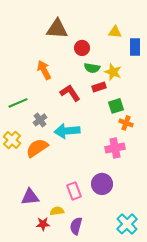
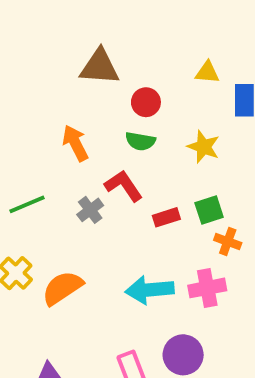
green semicircle: (92, 68) -> (140, 141), moved
red rectangle: (99, 87) -> (166, 217), moved
gray cross: (40, 120) -> (90, 210), moved
cyan arrow: (67, 131) -> (150, 290), moved

